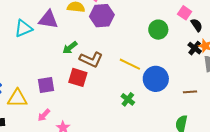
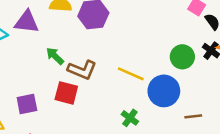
green circle: (158, 30) -> (182, 57), moved
green arrow: (70, 48) -> (55, 56), turned 84
brown line: (190, 92) -> (193, 116), moved

